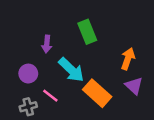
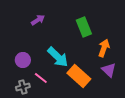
green rectangle: (87, 32) -> (84, 27), moved
purple arrow: (47, 44) -> (38, 20), moved, turned -128

